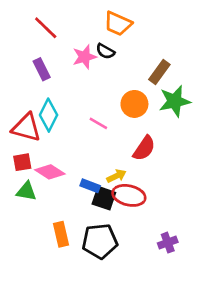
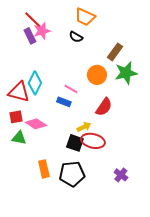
pink star: (85, 57) -> (42, 31), moved
purple rectangle: (42, 69) -> (30, 36), moved
blue rectangle: (90, 186) -> (64, 102), moved
purple cross: (168, 243) -> (121, 175), turned -32

